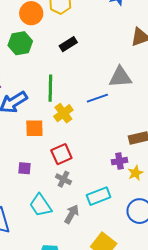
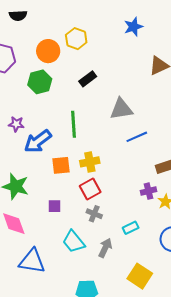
gray triangle: (120, 77) -> (121, 109), moved
blue line: (97, 98) -> (137, 137), moved
yellow cross: (63, 113) -> (90, 162), moved, turned 30
cyan rectangle: (99, 196) -> (131, 228), size x0.7

